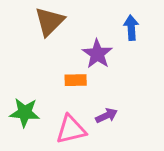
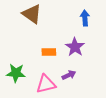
brown triangle: (49, 21) -> (32, 14), turned -40
purple star: (97, 54) -> (75, 47), moved

